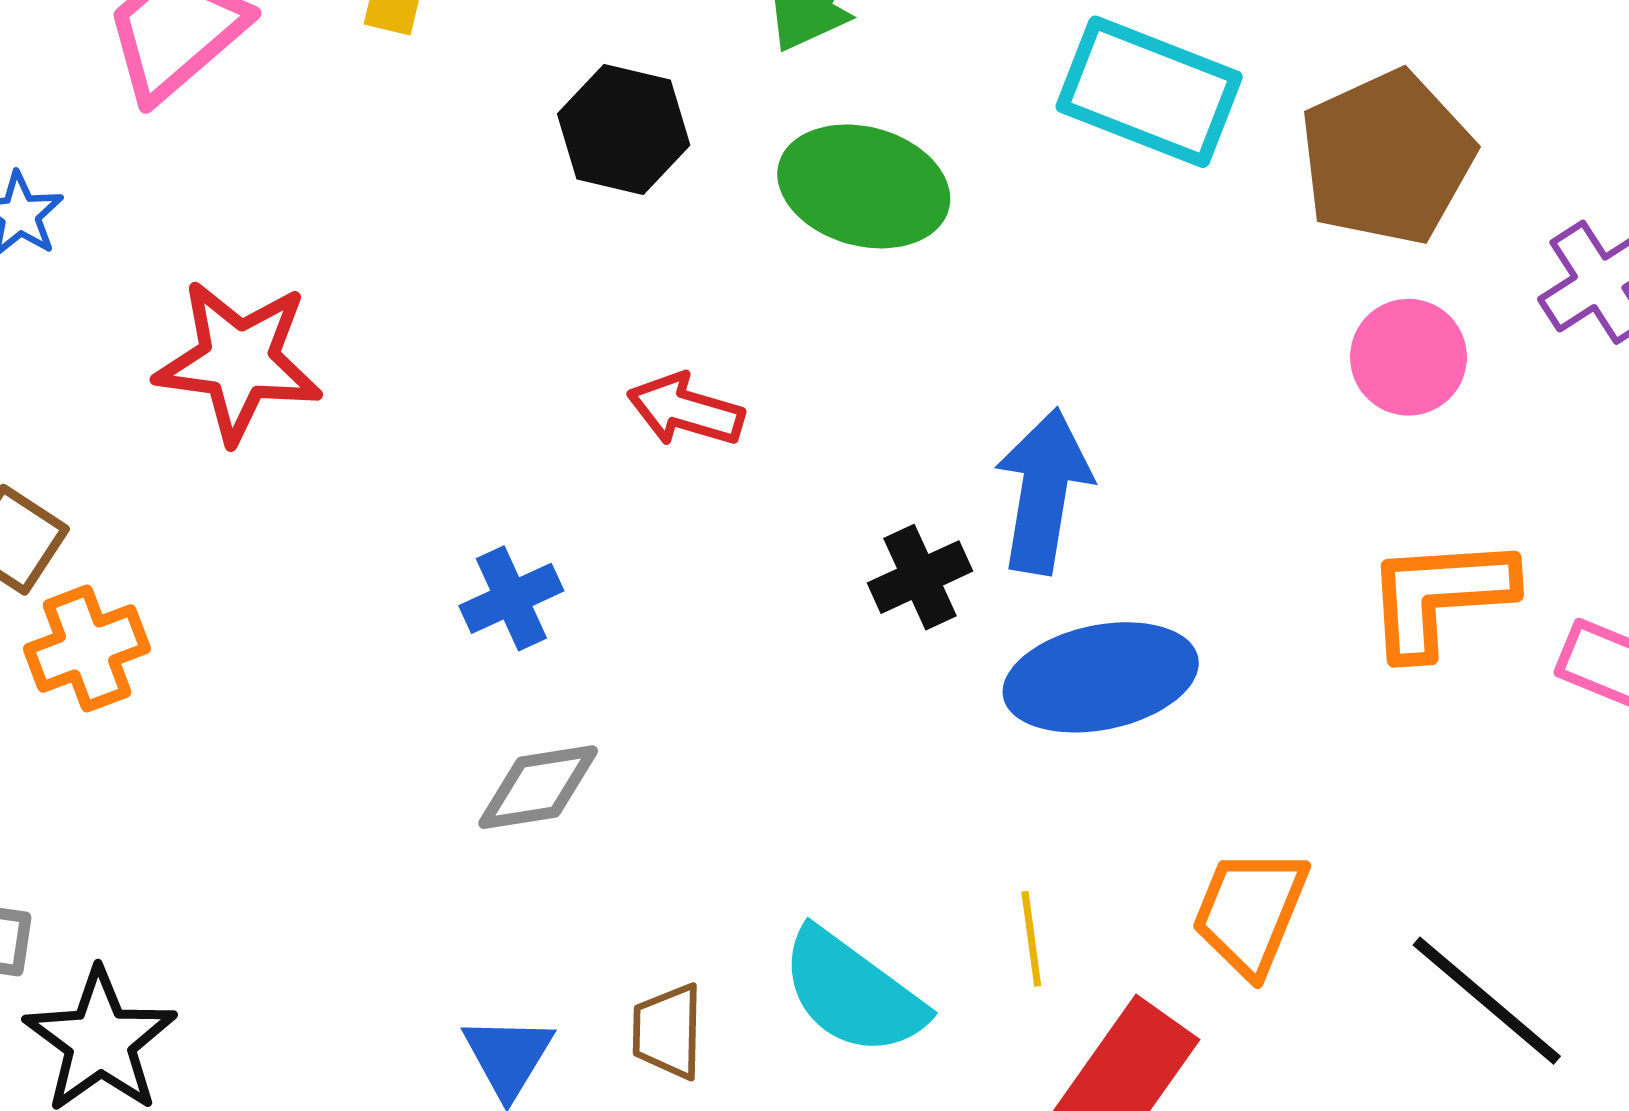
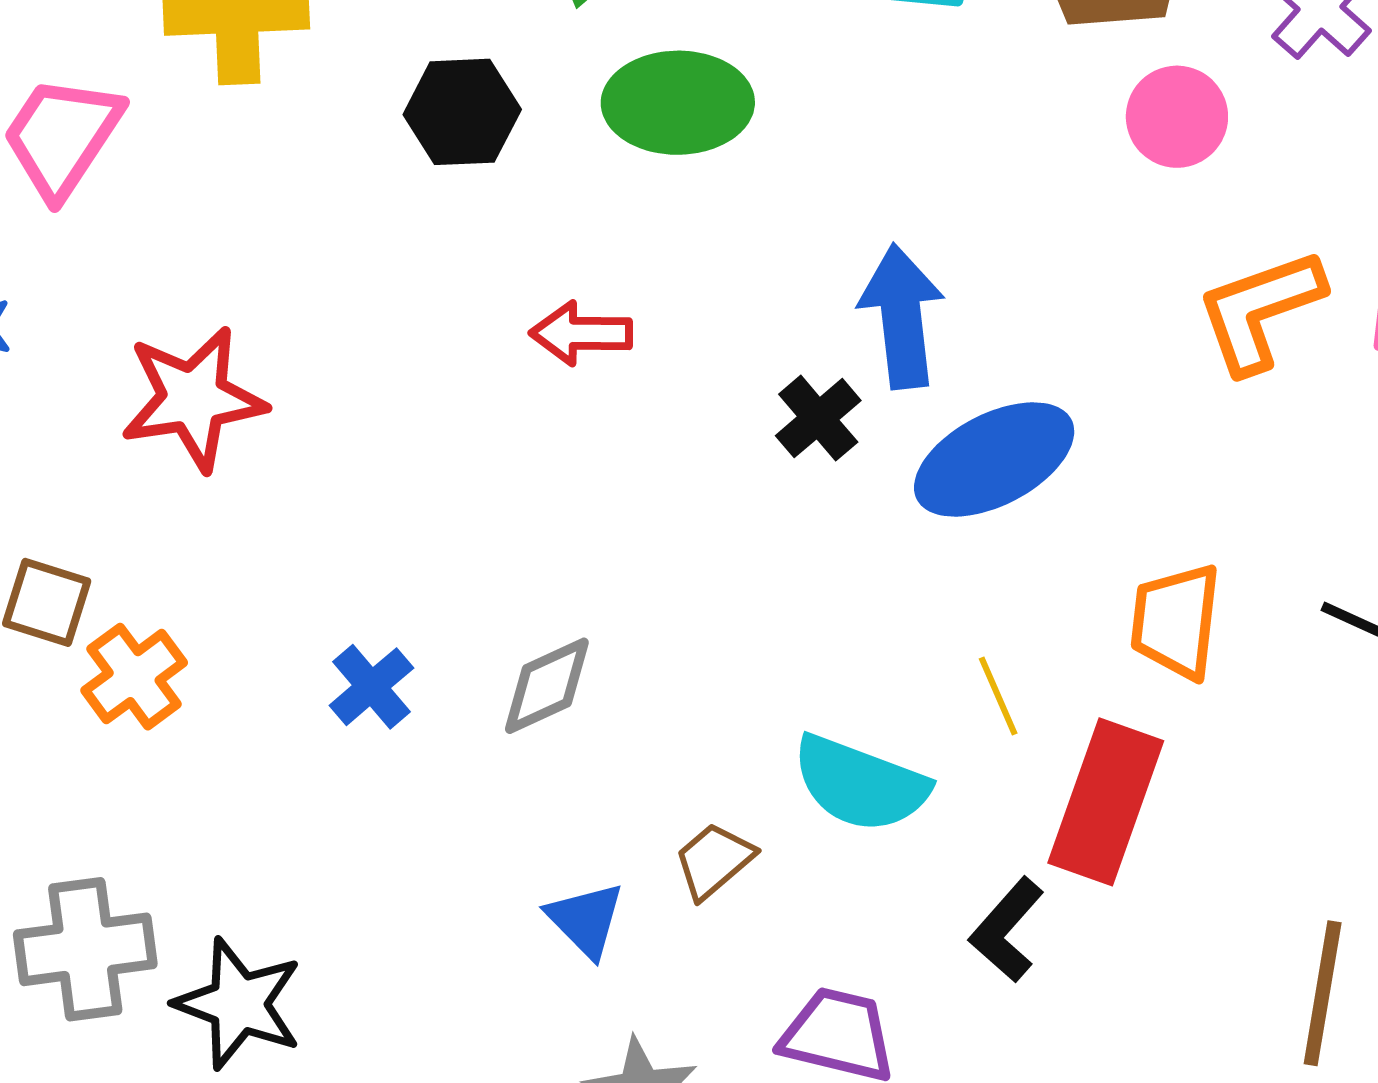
blue cross: (511, 598) -> (371, 687), moved
brown trapezoid: (668, 1031) -> (714, 860), turned 64

